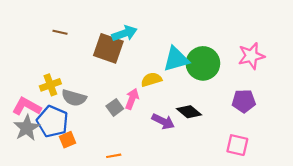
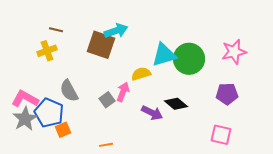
yellow cross: (50, 85) -> (47, 51), moved
gray semicircle: (74, 98) -> (69, 91), turned 45

